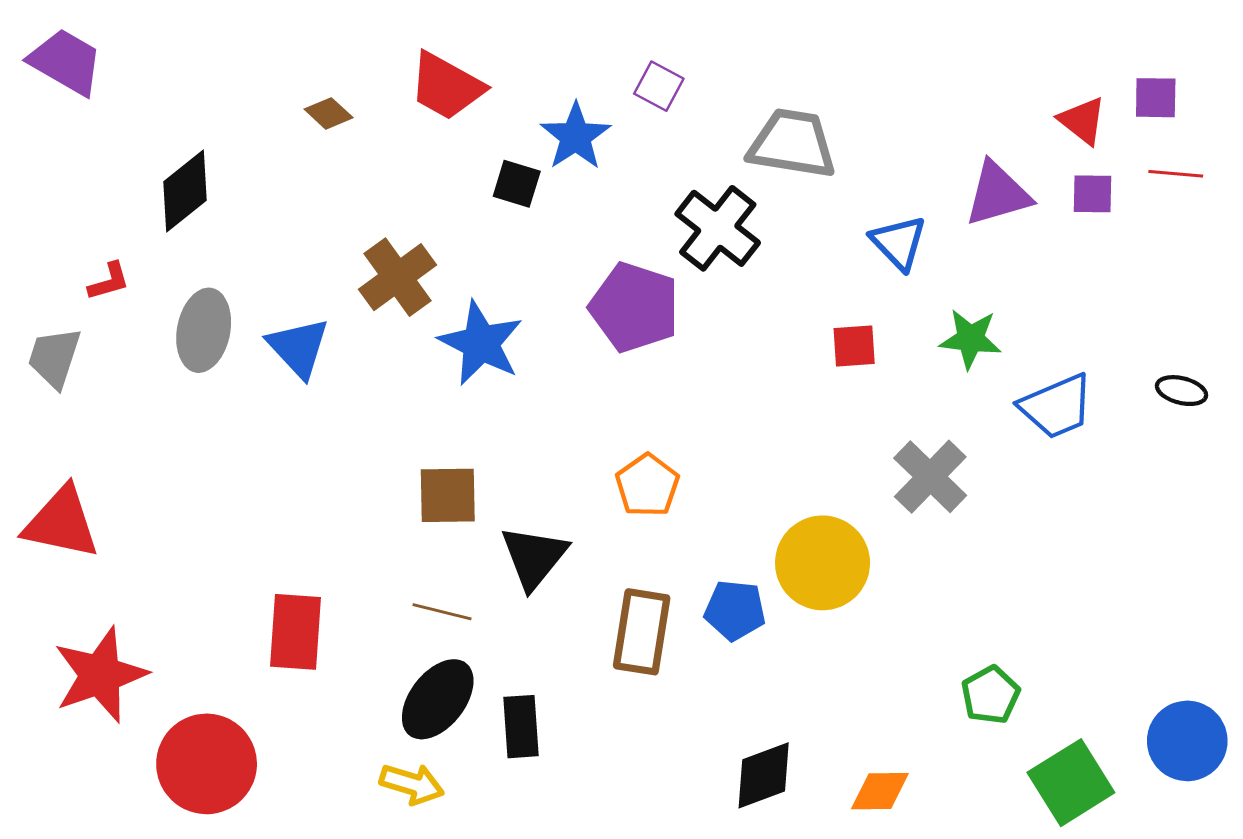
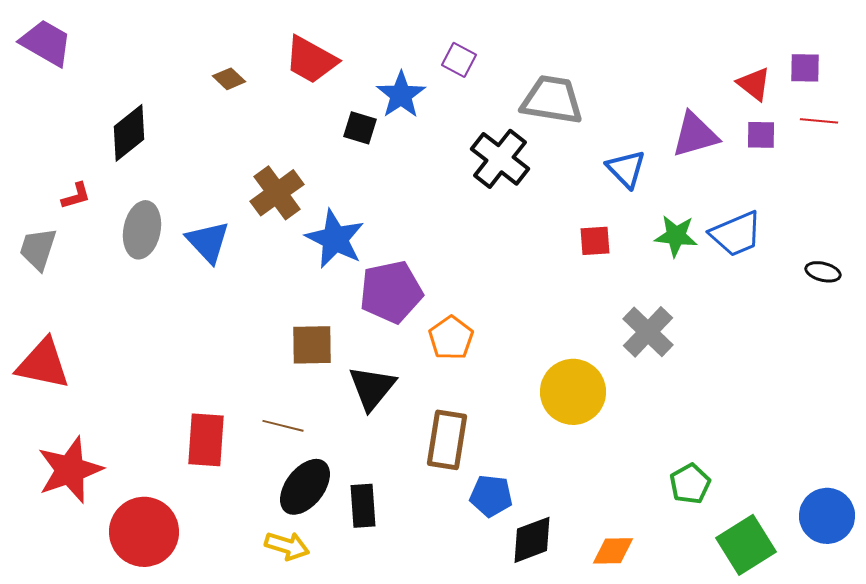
purple pentagon: (634, 307) -> (391, 292), moved, turned -30
blue trapezoid: (1057, 406) -> (736, 234), moved
blue pentagon: (735, 610) -> (491, 496), moved
brown line: (442, 612) -> (283, 426), moved

